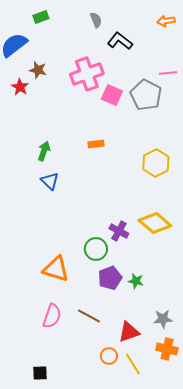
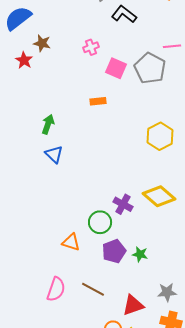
pink cross: (87, 74) -> (91, 47), size x0.5
orange rectangle: (96, 144) -> (98, 101), moved
orange triangle: (56, 269) -> (71, 242), moved, size x0.7

